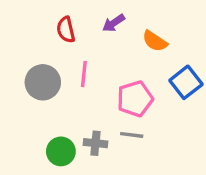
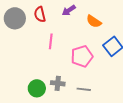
gray circle: (43, 82) -> (15, 18), moved
gray line: (132, 135) -> (84, 89), moved

